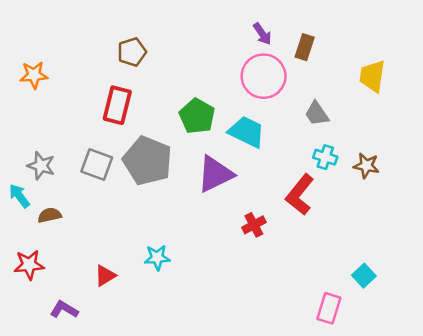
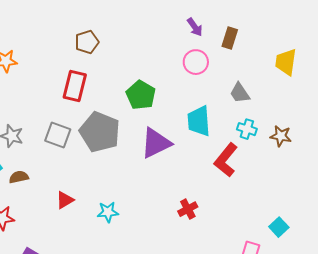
pink circle: (264, 76) -> (196, 62), size x0.7
cyan trapezoid: (247, 132) -> (199, 121), moved, turned -120
red cross: (254, 225) -> (188, 209), moved
red triangle: (105, 276) -> (65, 200), moved

